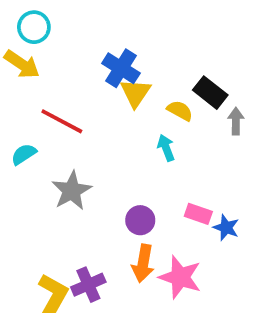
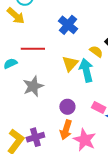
yellow triangle: (135, 93) -> (70, 64), moved
red line: (62, 121) -> (33, 49), turned -35
cyan arrow: (166, 148) -> (86, 70), size x1.6

